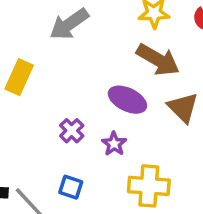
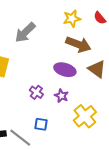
yellow cross: (149, 186) -> (85, 116), turned -35

